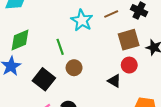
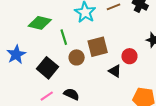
green diamond: (20, 40) -> (40, 23), moved, turned 35
brown square: (129, 40) -> (98, 47), moved

